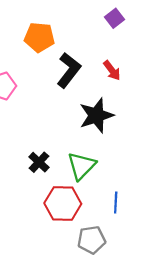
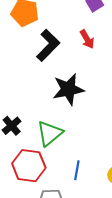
red arrow: (112, 70) -> (87, 39), moved

